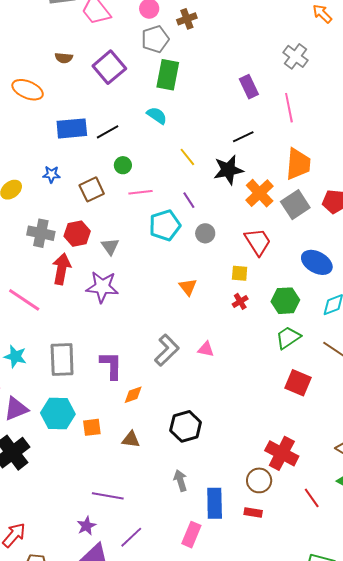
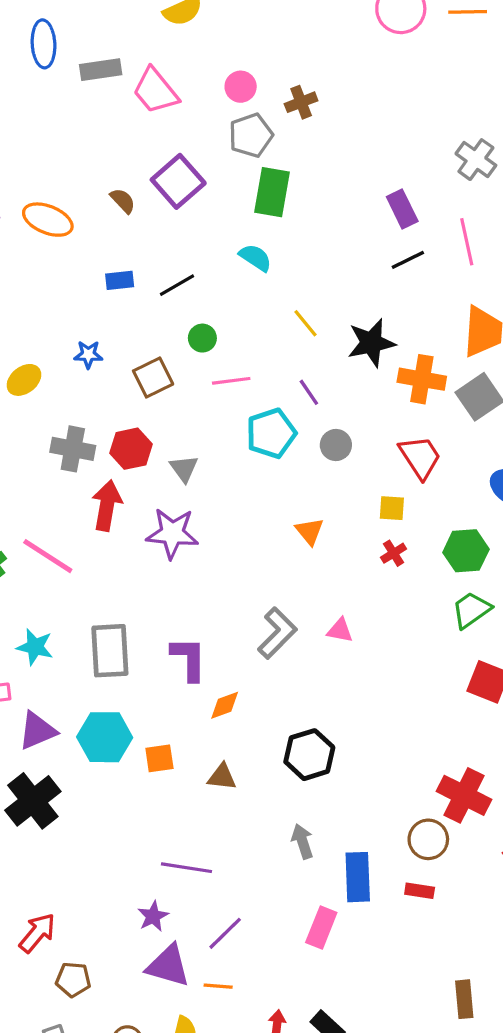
brown semicircle: (64, 58) -> (123, 201), moved, turned -138
blue rectangle: (72, 128) -> (120, 280), size x0.6
black line: (243, 137) -> (408, 260), moved
orange cross: (260, 193) -> (422, 379), turned -36

